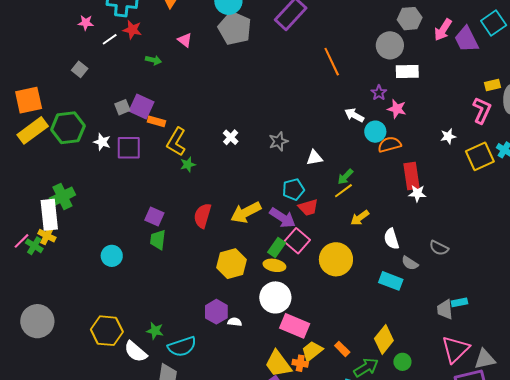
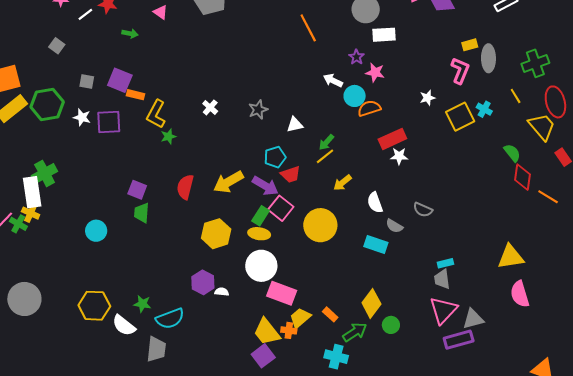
gray square: (122, 107) -> (87, 81), moved, turned 35
red rectangle: (411, 176) -> (392, 139), turned 76
gray trapezoid: (445, 309) -> (442, 279), moved

